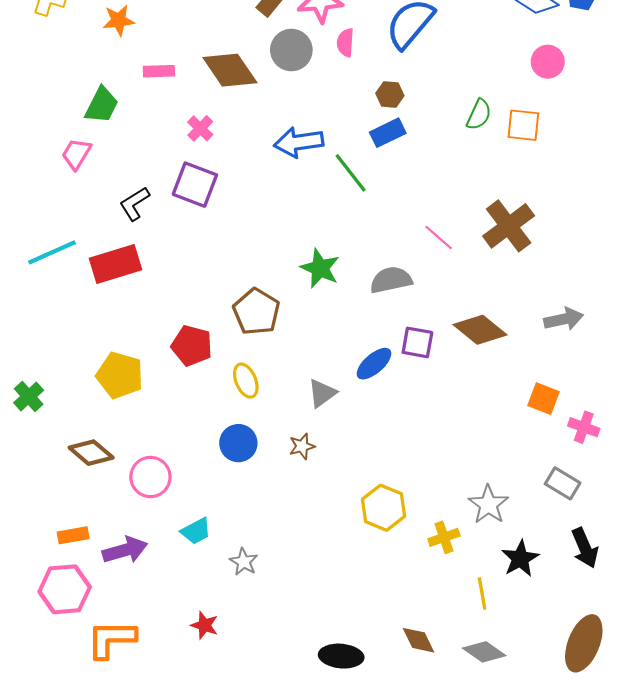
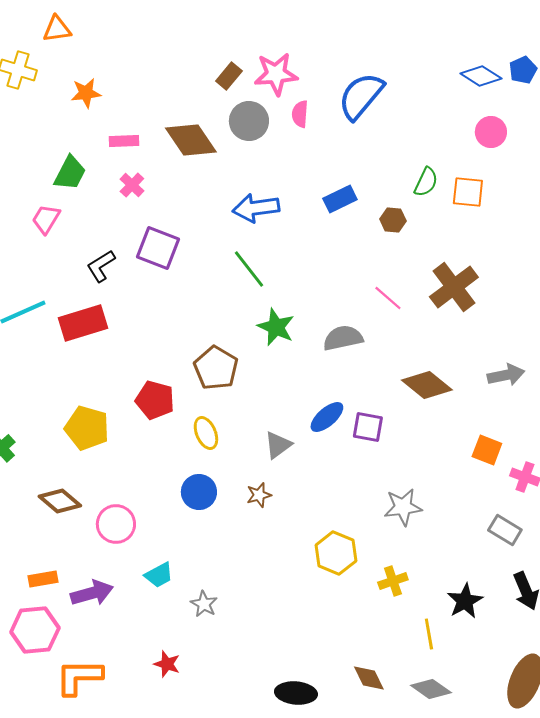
brown hexagon: (390, 95) -> (393, 220), moved
pink cross: (200, 128) -> (132, 185), moved
green line: (351, 173) -> (249, 269), moved
purple square: (417, 342) -> (368, 427), moved
gray star: (488, 505) -> (403, 507), moved, turned 30

